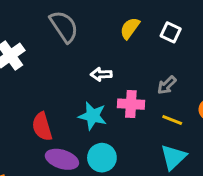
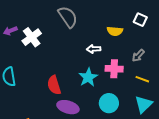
yellow semicircle: (130, 28) -> (115, 31), moved, turned -119
cyan star: (93, 116) -> (88, 77), turned 30
cyan circle: (102, 158) -> (109, 103), moved

